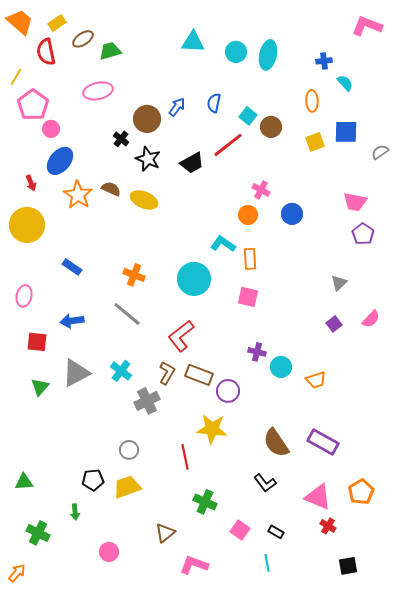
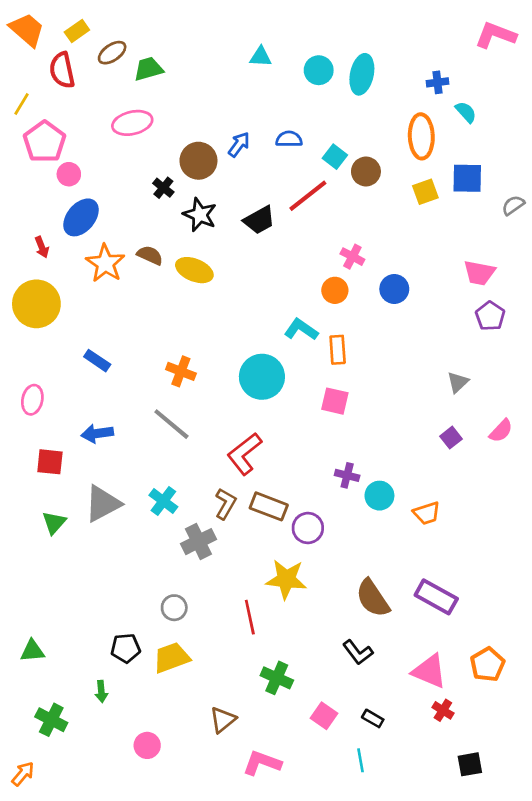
cyan triangle: (193, 42) -> (261, 57), size x0.7
orange ellipse: (312, 101) -> (421, 136), size x1.5
blue semicircle: (214, 103) -> (289, 139), turned 78

